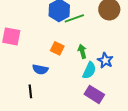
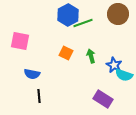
blue semicircle: (40, 69) -> (32, 74), moved
cyan semicircle: (89, 70) -> (124, 75), moved, turned 84

